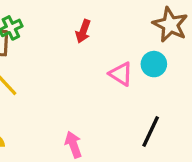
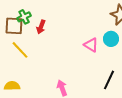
red arrow: (83, 31) -> (41, 27), moved

